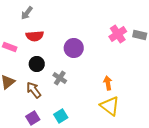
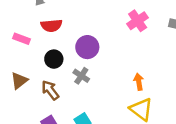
pink cross: (118, 34) -> (138, 21), moved
purple circle: (74, 48) -> (87, 47), moved

